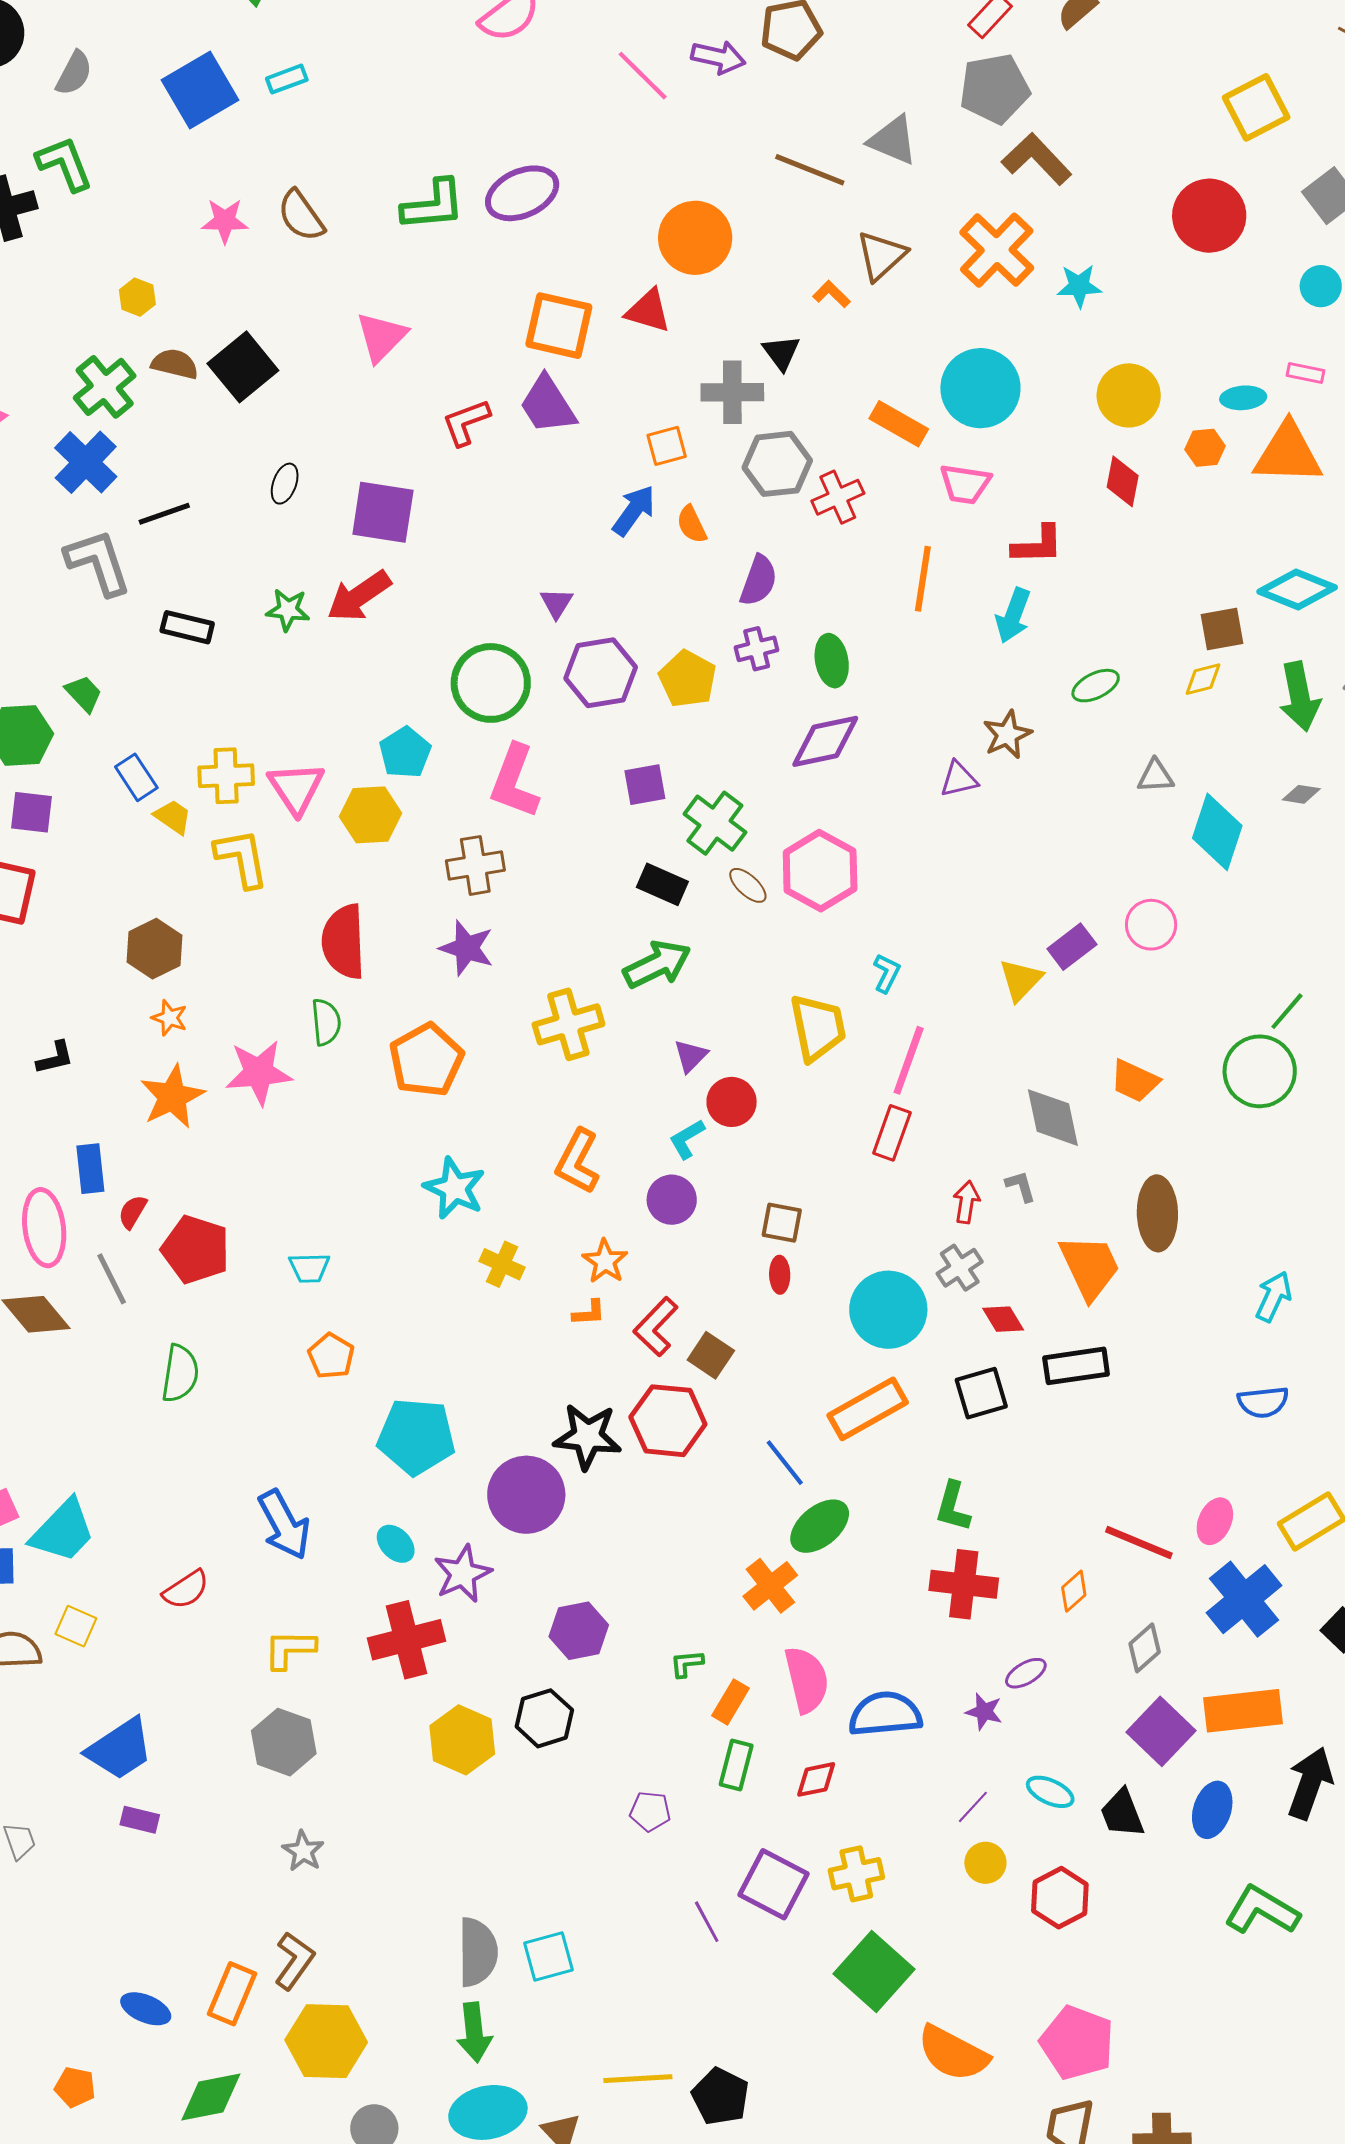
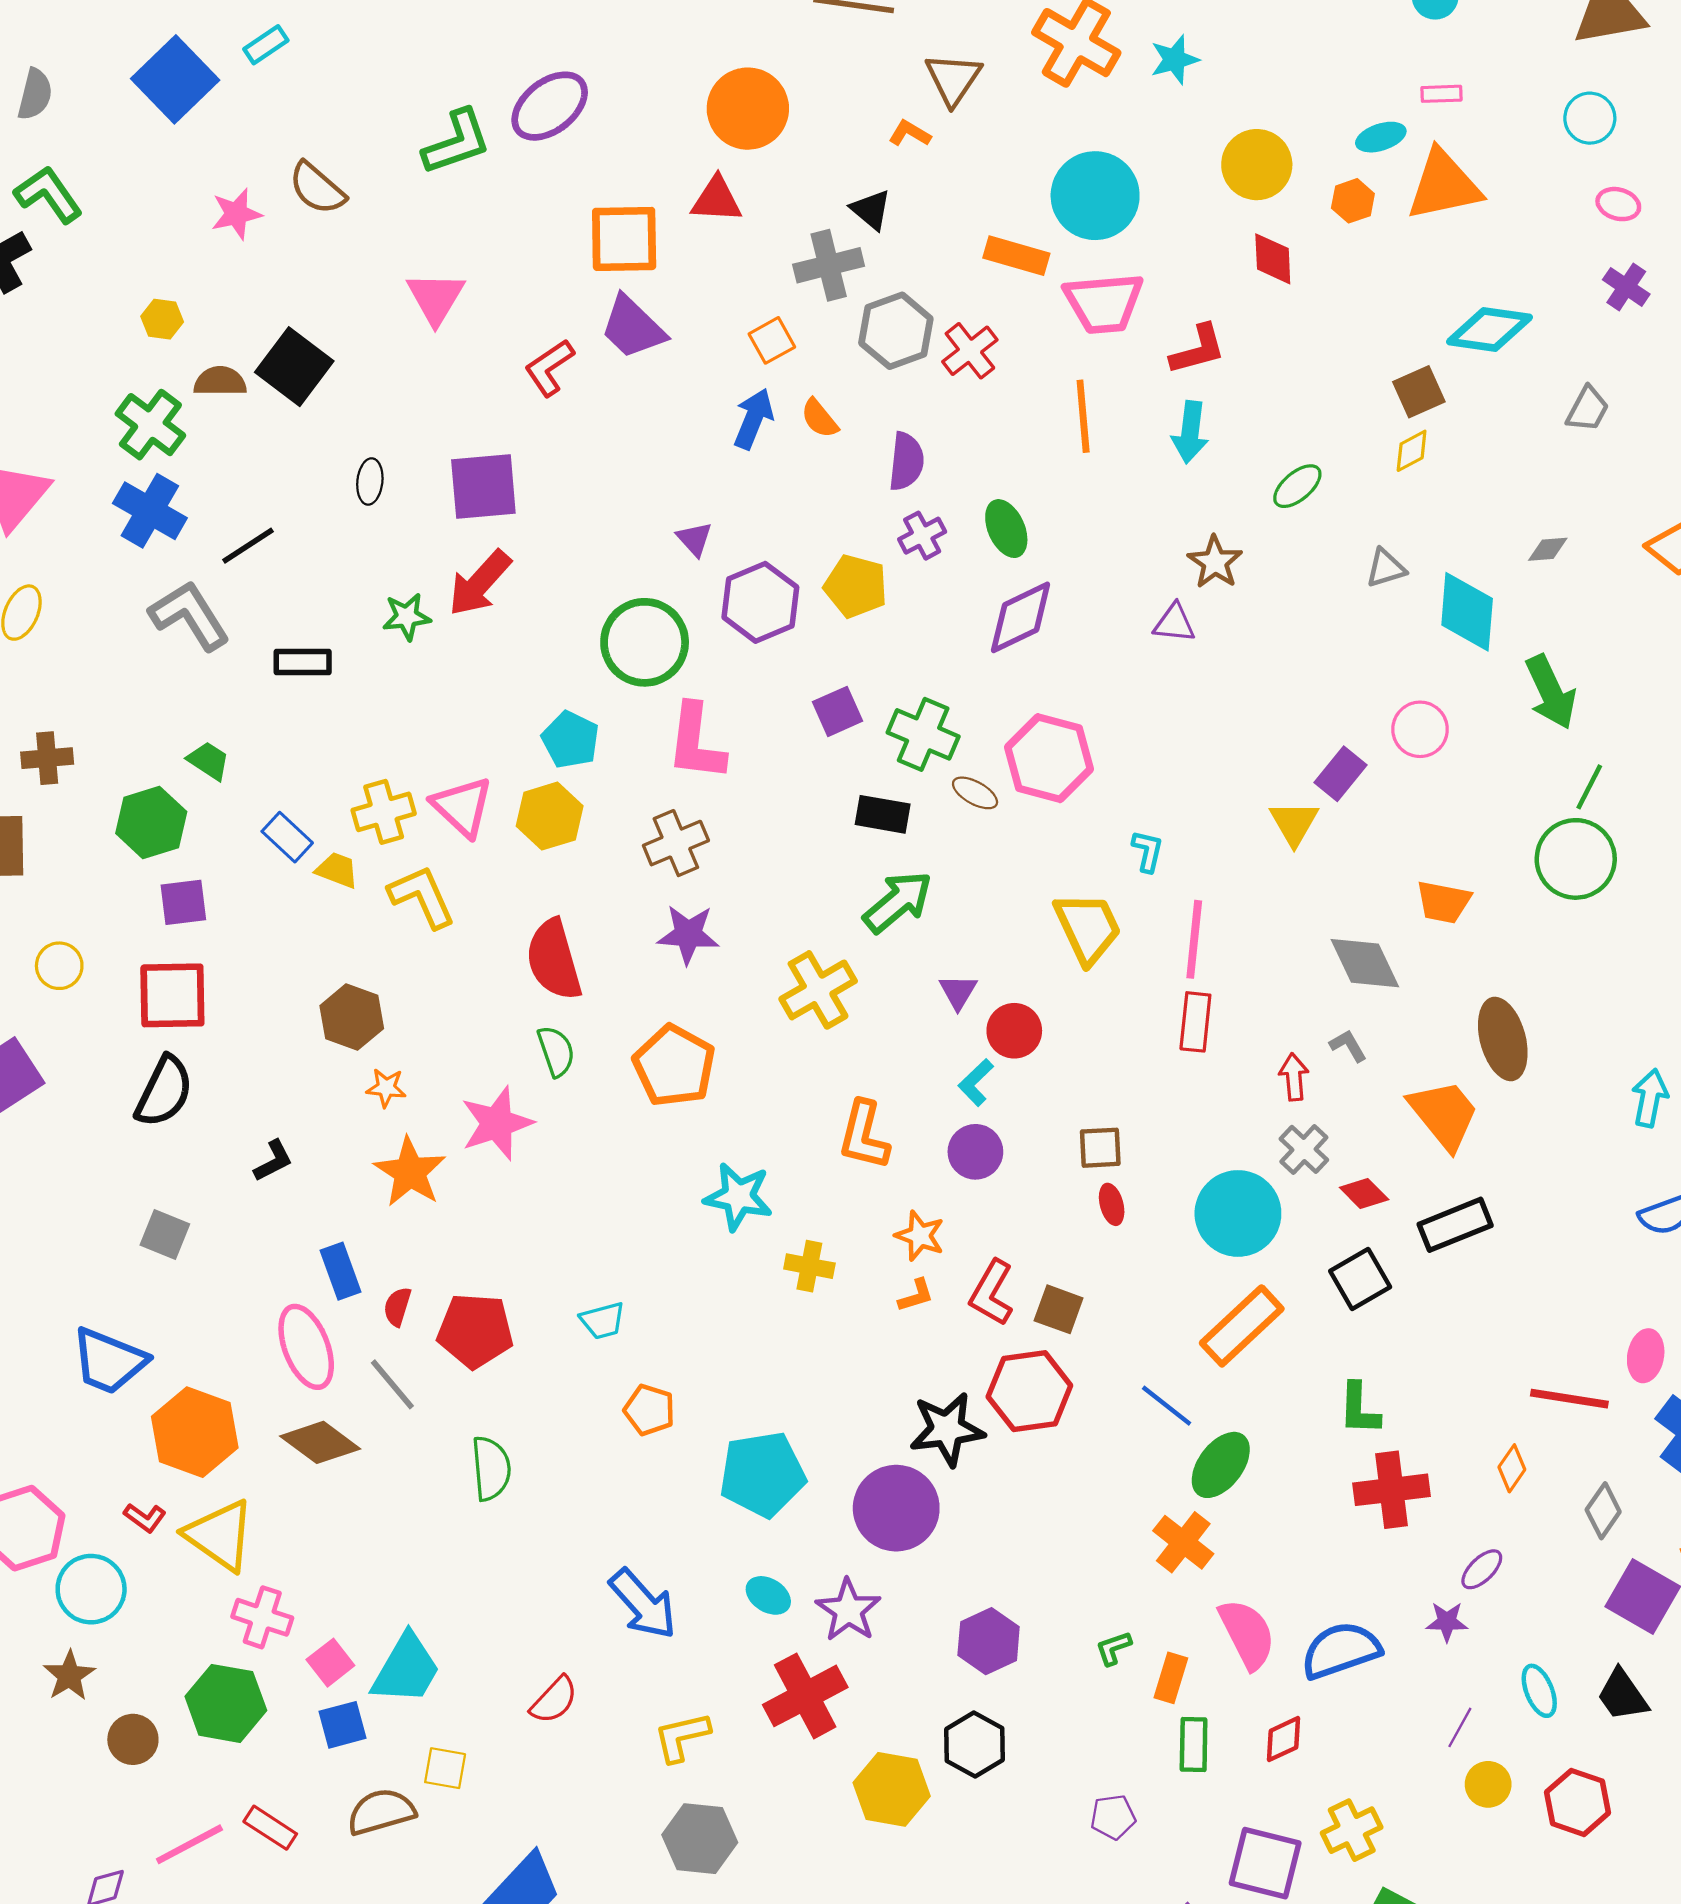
pink trapezoid: (965, 484) -> (1104, 303), size x1.4
green arrow: (1300, 696) -> (1551, 692), moved
purple triangle: (959, 779) -> (1174, 623), turned 33
cyan ellipse: (1050, 1792) -> (1539, 1691), turned 57

